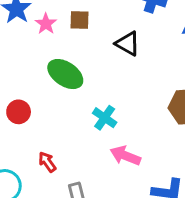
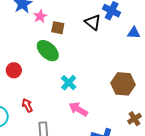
brown square: (80, 20) -> (58, 28), moved
black triangle: (128, 44) -> (93, 22), moved

